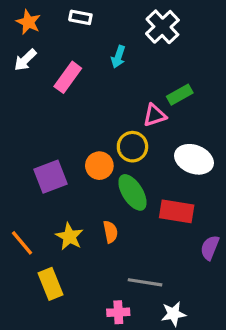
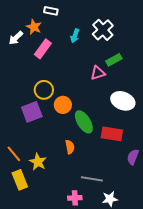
orange star: (28, 22) -> (34, 27), moved
white cross: (162, 27) -> (103, 30), moved
yellow circle: (132, 147) -> (44, 90), moved
yellow star: (69, 237) -> (38, 162), moved
yellow rectangle: (50, 284) -> (20, 180), moved

